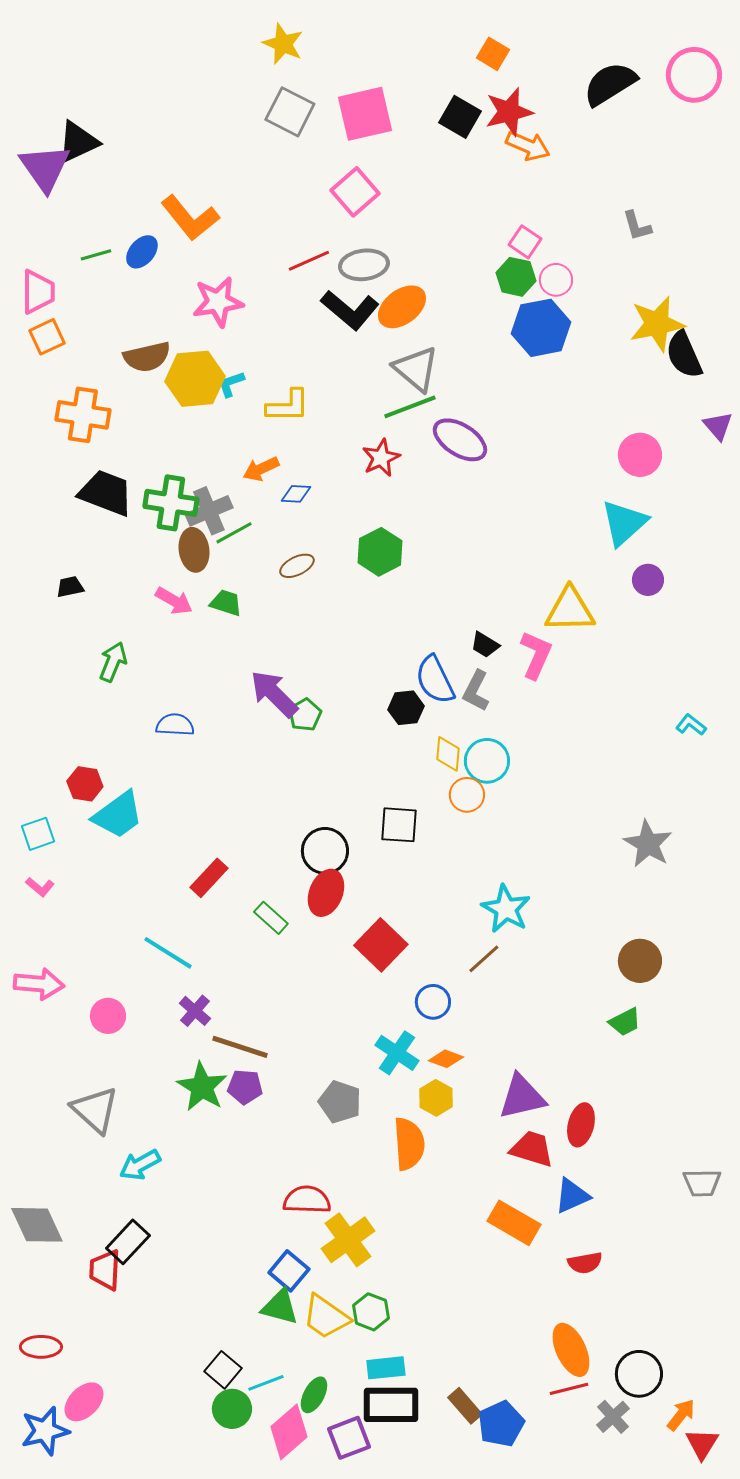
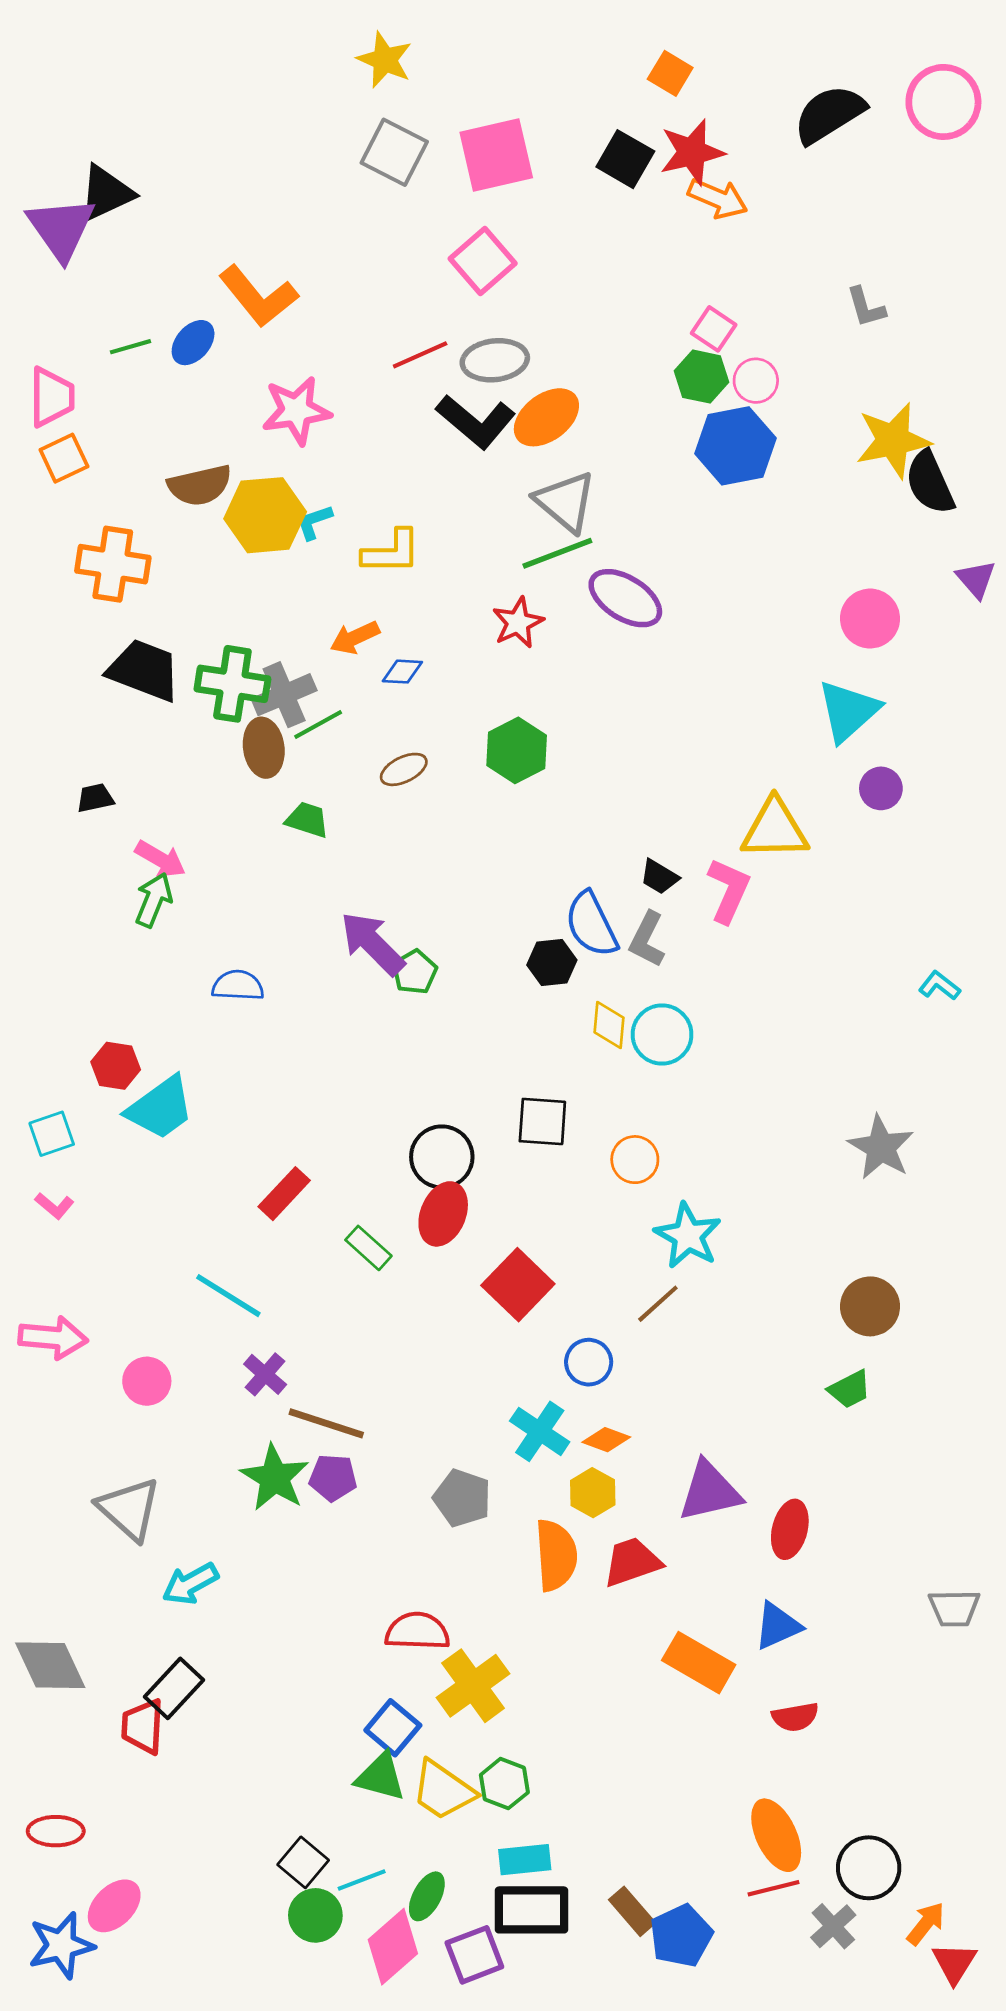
pink arrow: (174, 601) -> (160, 859), moved
orange circle: (467, 795) -> (635, 1160), moved
red trapezoid: (532, 1149) -> (632, 1562), moved, turned -36

